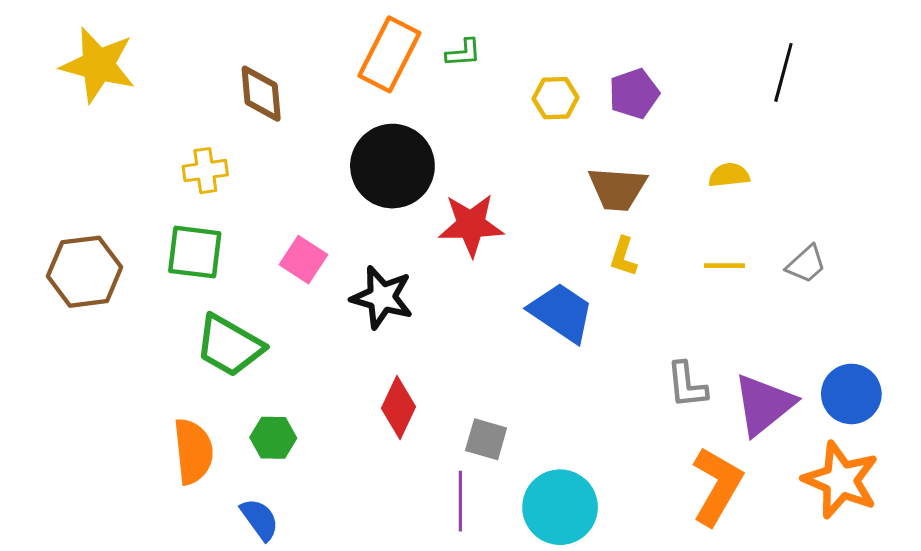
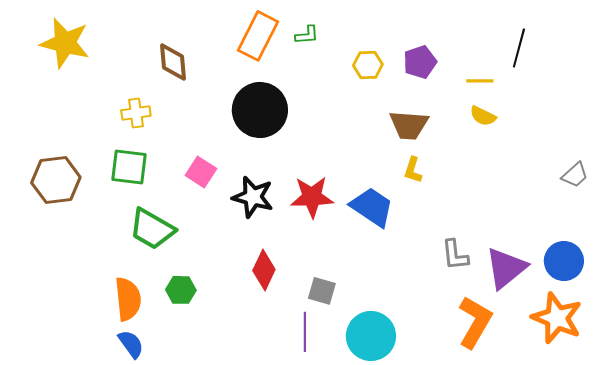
yellow semicircle: (729, 175) -> (483, 116), turned -148
red star: (471, 225) -> (312, 197), moved
gray trapezoid: (806, 264) -> (575, 175), moved
yellow line: (725, 266) -> (480, 81), moved
blue semicircle: (260, 519) -> (131, 344), moved

